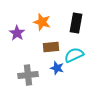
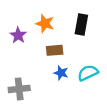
cyan semicircle: (74, 55) -> (88, 73), moved
gray cross: (28, 75) -> (19, 89), moved

